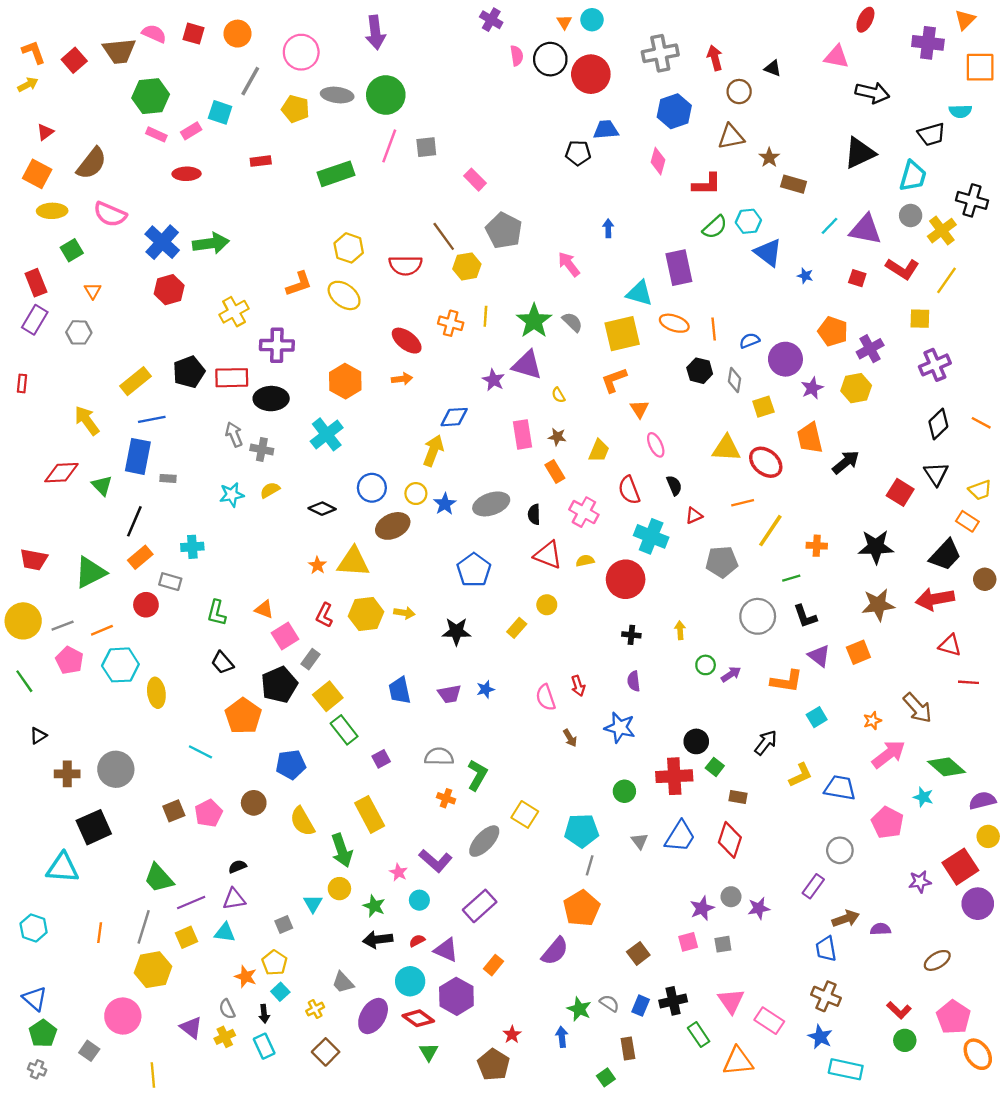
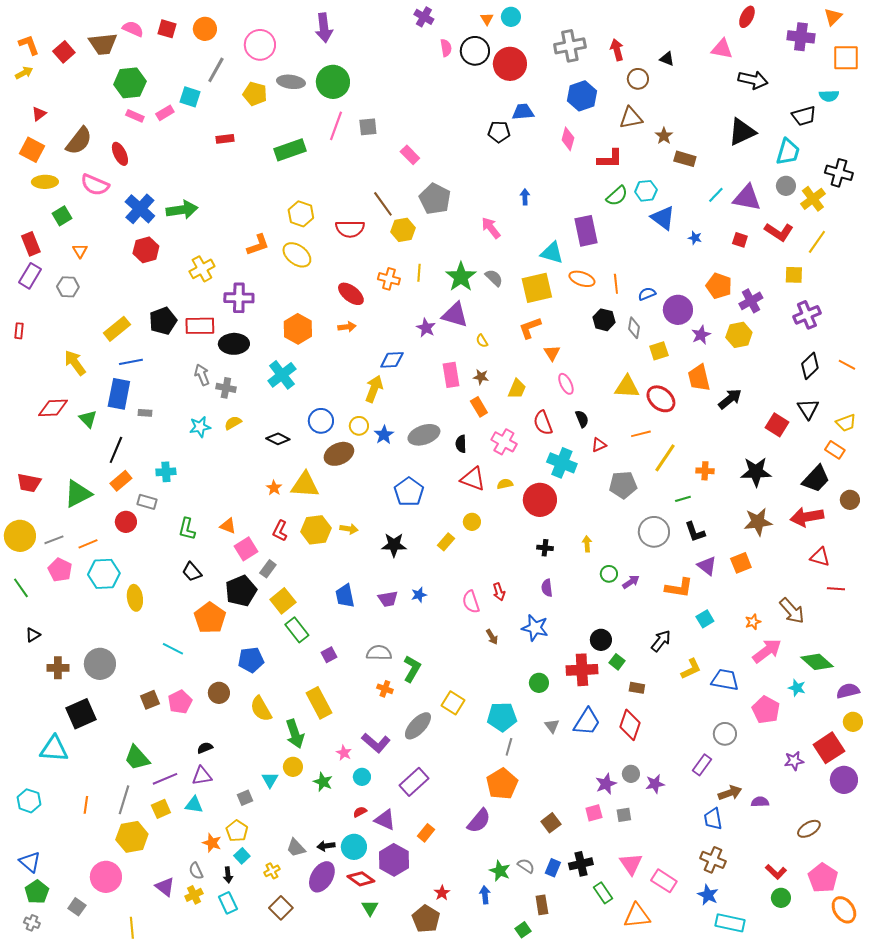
red ellipse: (187, 174) -> (120, 154), moved, turned 65
black arrow: (378, 940) -> (326, 846), moved, size x0.7

